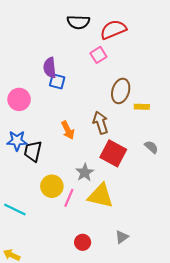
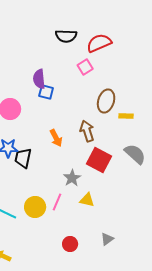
gray semicircle: (151, 147) -> (135, 154), size x1.6
yellow circle: (52, 186) -> (35, 207), moved
yellow triangle: (101, 196) -> (87, 200), size x0.6

